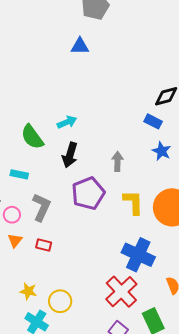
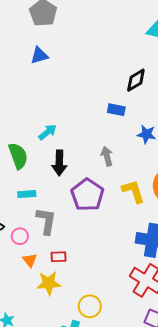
blue rectangle: (153, 121) -> (116, 110), moved
green semicircle: (32, 137) -> (18, 156), turned -148
cyan rectangle: (19, 174) -> (27, 194), moved
yellow star: (28, 291) -> (49, 283), moved, size x1.4

